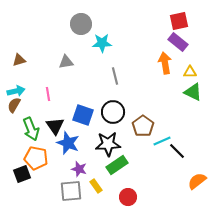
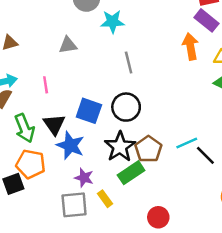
brown pentagon: (143, 126) -> (148, 149), moved
black star: (108, 144) -> (120, 147), turned -30
red circle: (128, 197) -> (158, 217), moved

